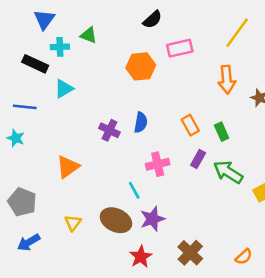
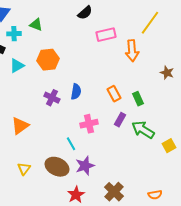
orange hexagon: (141, 66) -> (48, 60), moved
orange arrow: (227, 79) -> (132, 51), moved
orange semicircle: (244, 257) -> (155, 195), turned 32

